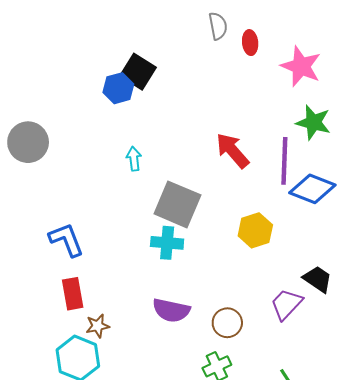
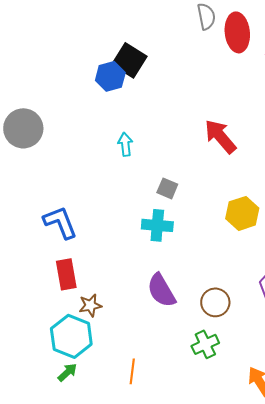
red ellipse: (250, 43) -> (237, 32), size x1.6
gray square: (177, 204) -> (167, 188), size x0.5
purple semicircle: (171, 310) -> (161, 290), turned 48

